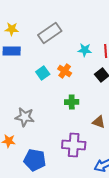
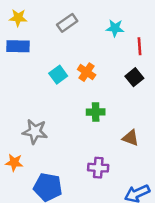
gray rectangle: (50, 33) -> (67, 23), size x0.7
cyan star: (85, 50) -> (115, 28), moved
purple cross: (74, 145) -> (98, 168), size x0.7

